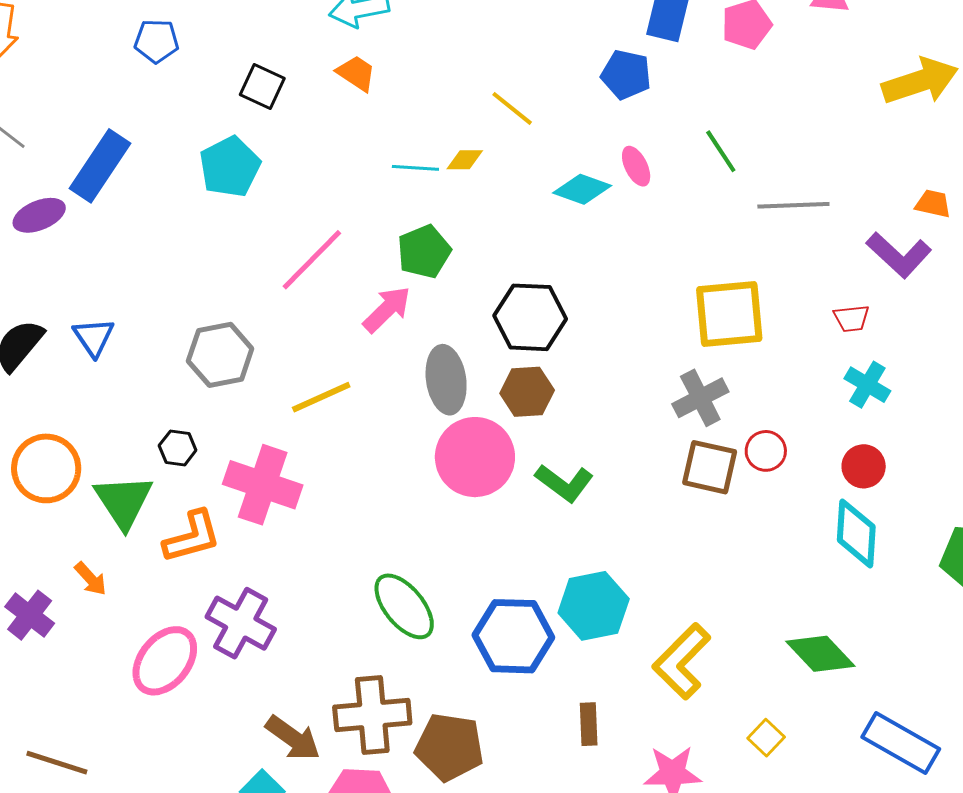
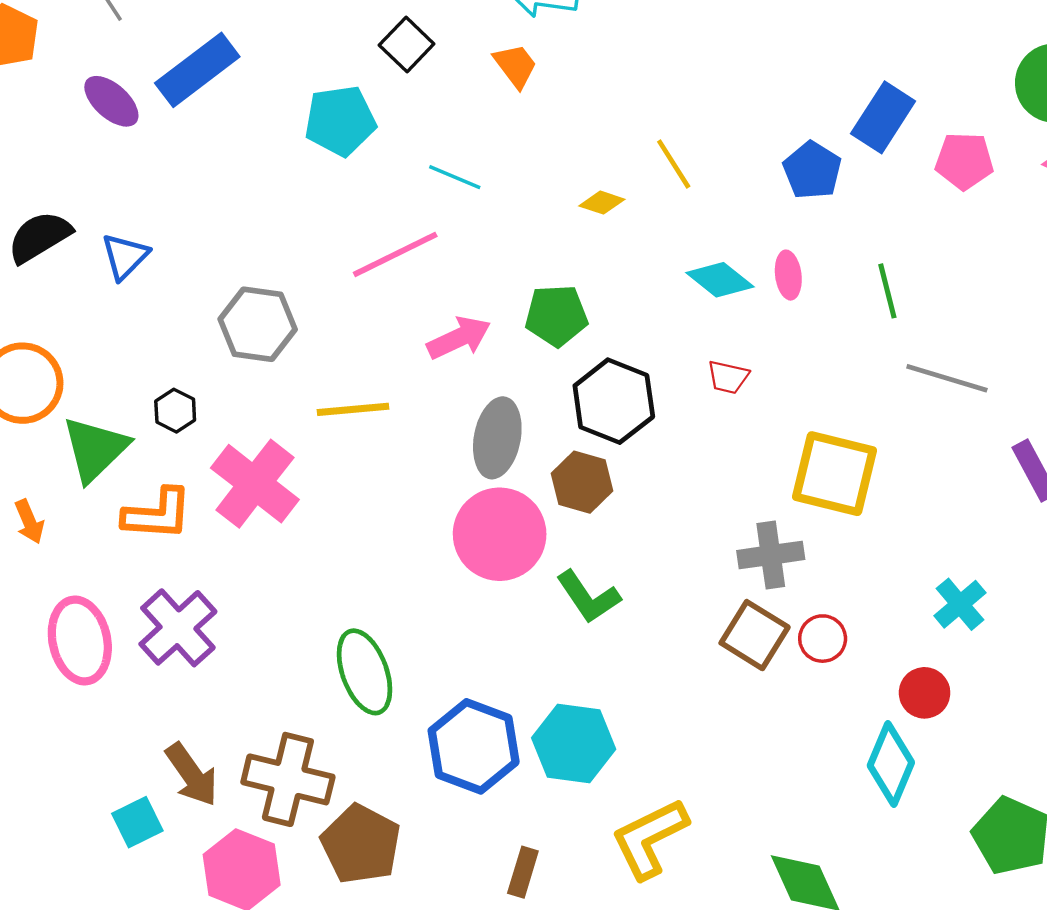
cyan line: (415, 168) -> (455, 177), moved
purple ellipse: (39, 215) -> (111, 101), turned 45
green pentagon: (424, 252) -> (556, 315), moved
red trapezoid: (851, 318) -> (728, 377), moved
pink ellipse: (165, 661) -> (80, 640), turned -70

